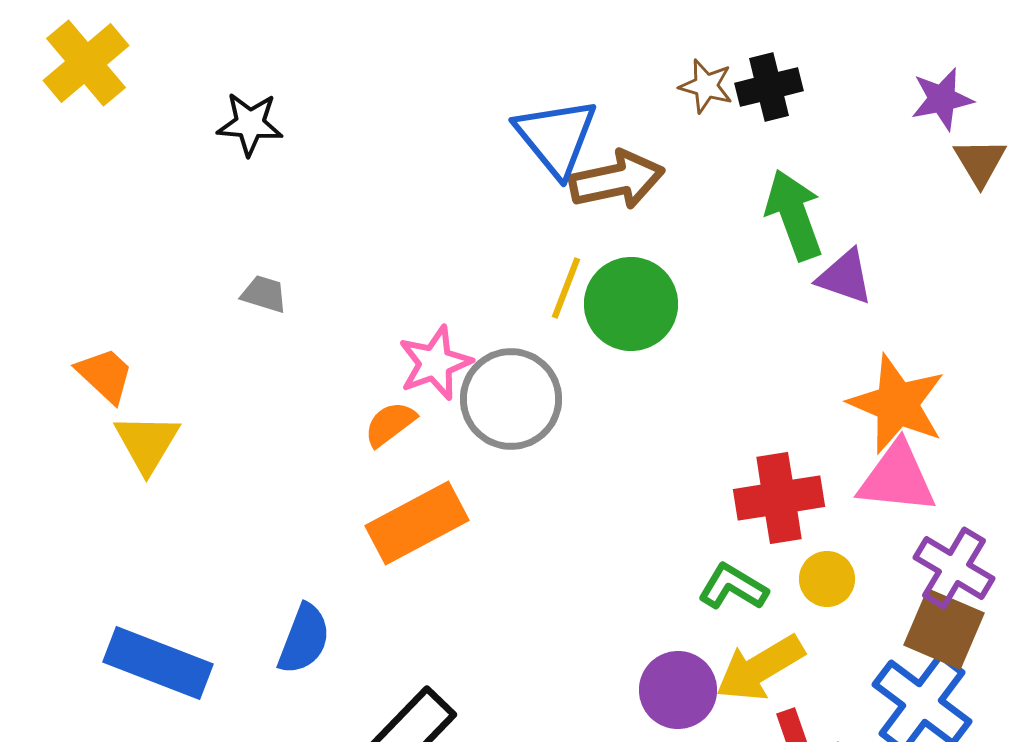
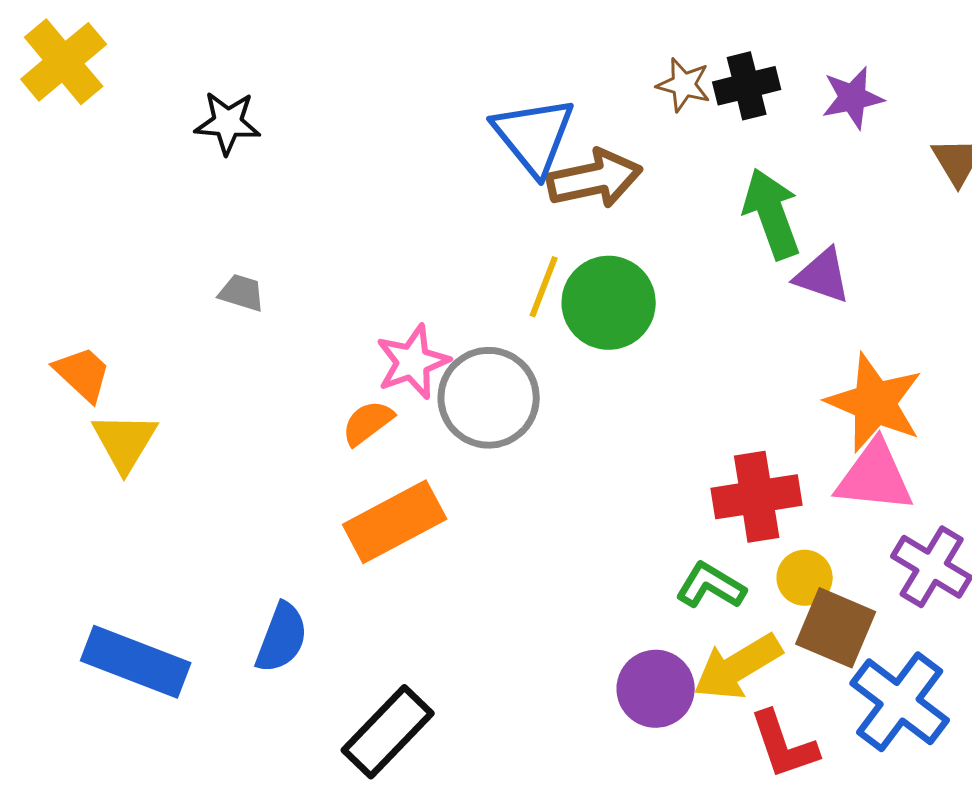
purple star: (942, 99) -> (853, 98), moved
brown square: (944, 629) -> (836, 628), moved

